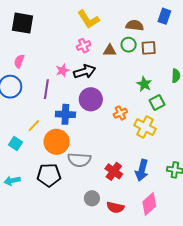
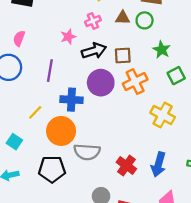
brown square: (149, 48) -> (123, 56), moved
brown triangle: (110, 50) -> (123, 18), moved
pink star: (63, 70) -> (68, 37), moved
green star: (144, 84) -> (162, 50), moved
green square: (157, 103) -> (176, 76), moved
orange cross: (120, 113) -> (135, 82), moved, size x1.5
cyan square: (16, 143) -> (14, 142), moved

